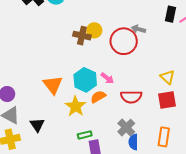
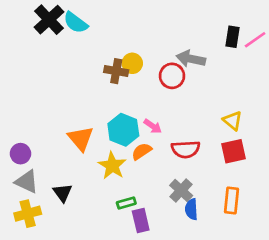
gray arrow: (138, 29) -> (191, 59), size x1.5
red circle: (124, 41) -> (172, 76), size x0.7

